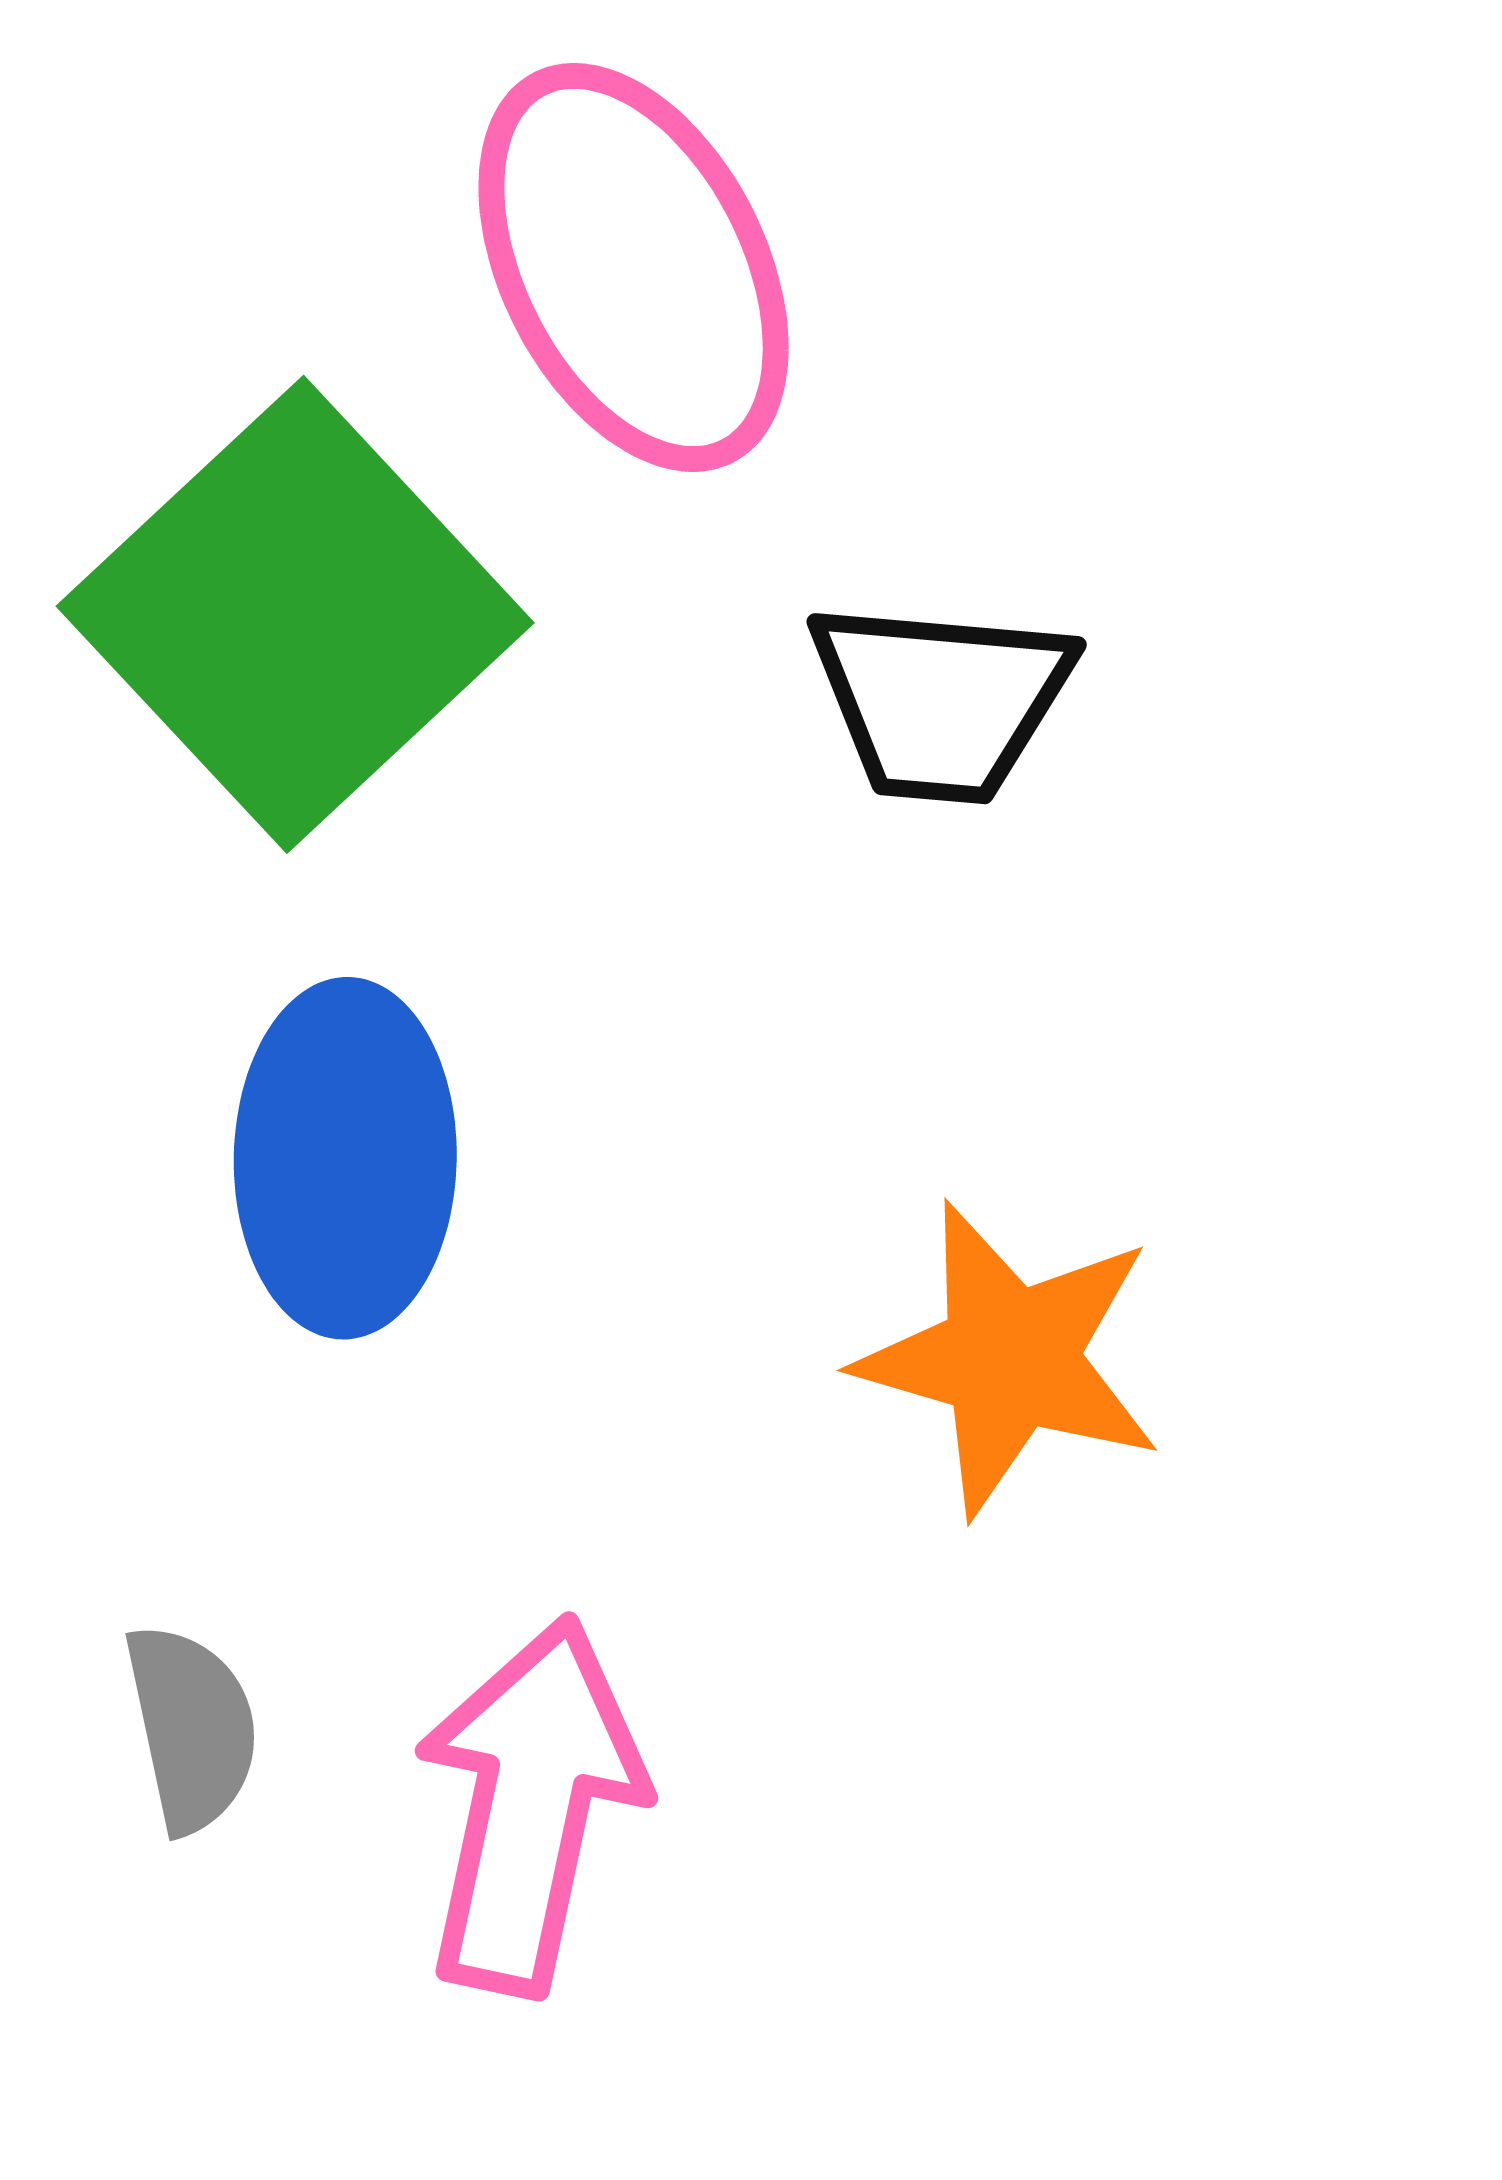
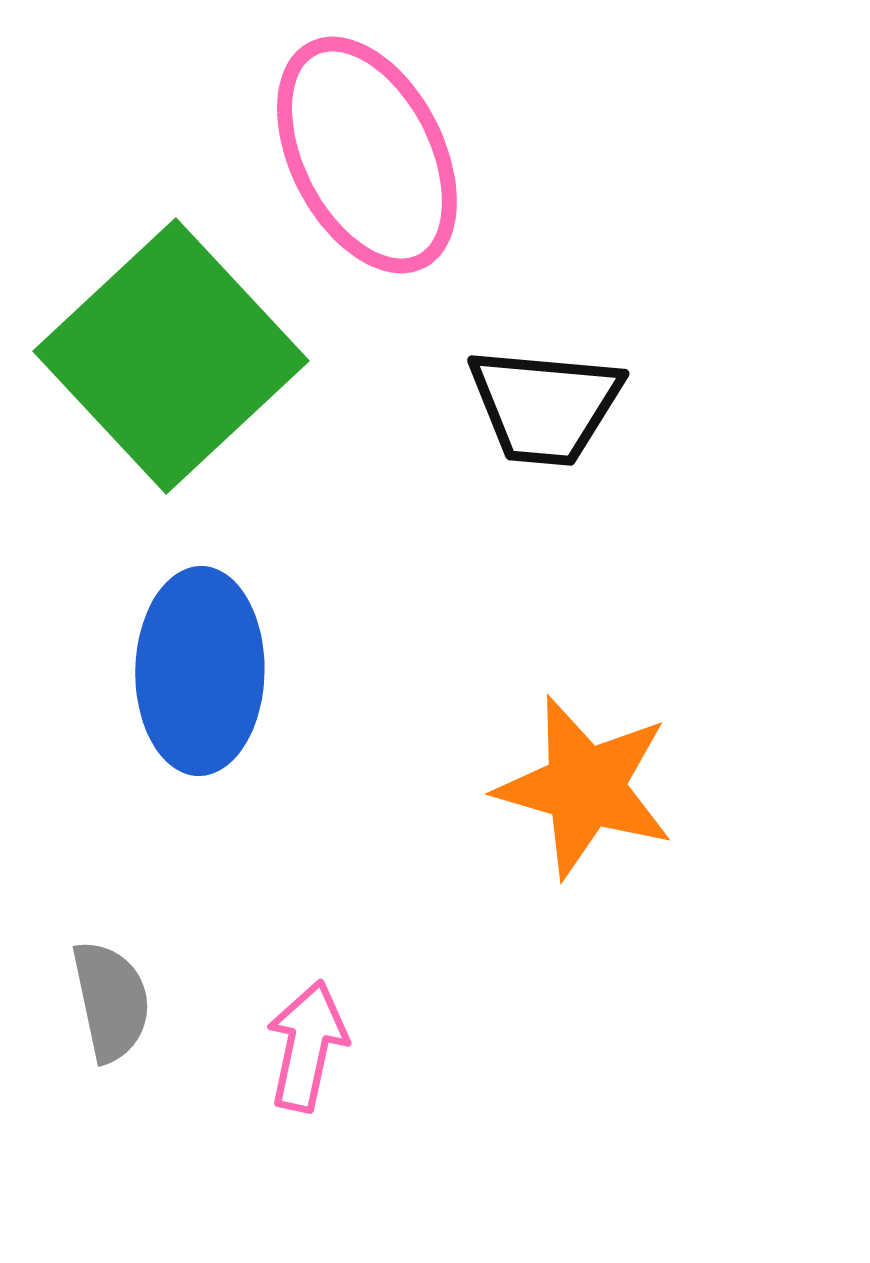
pink arrow: (530, 1806) -> (307, 1046), size x0.6

